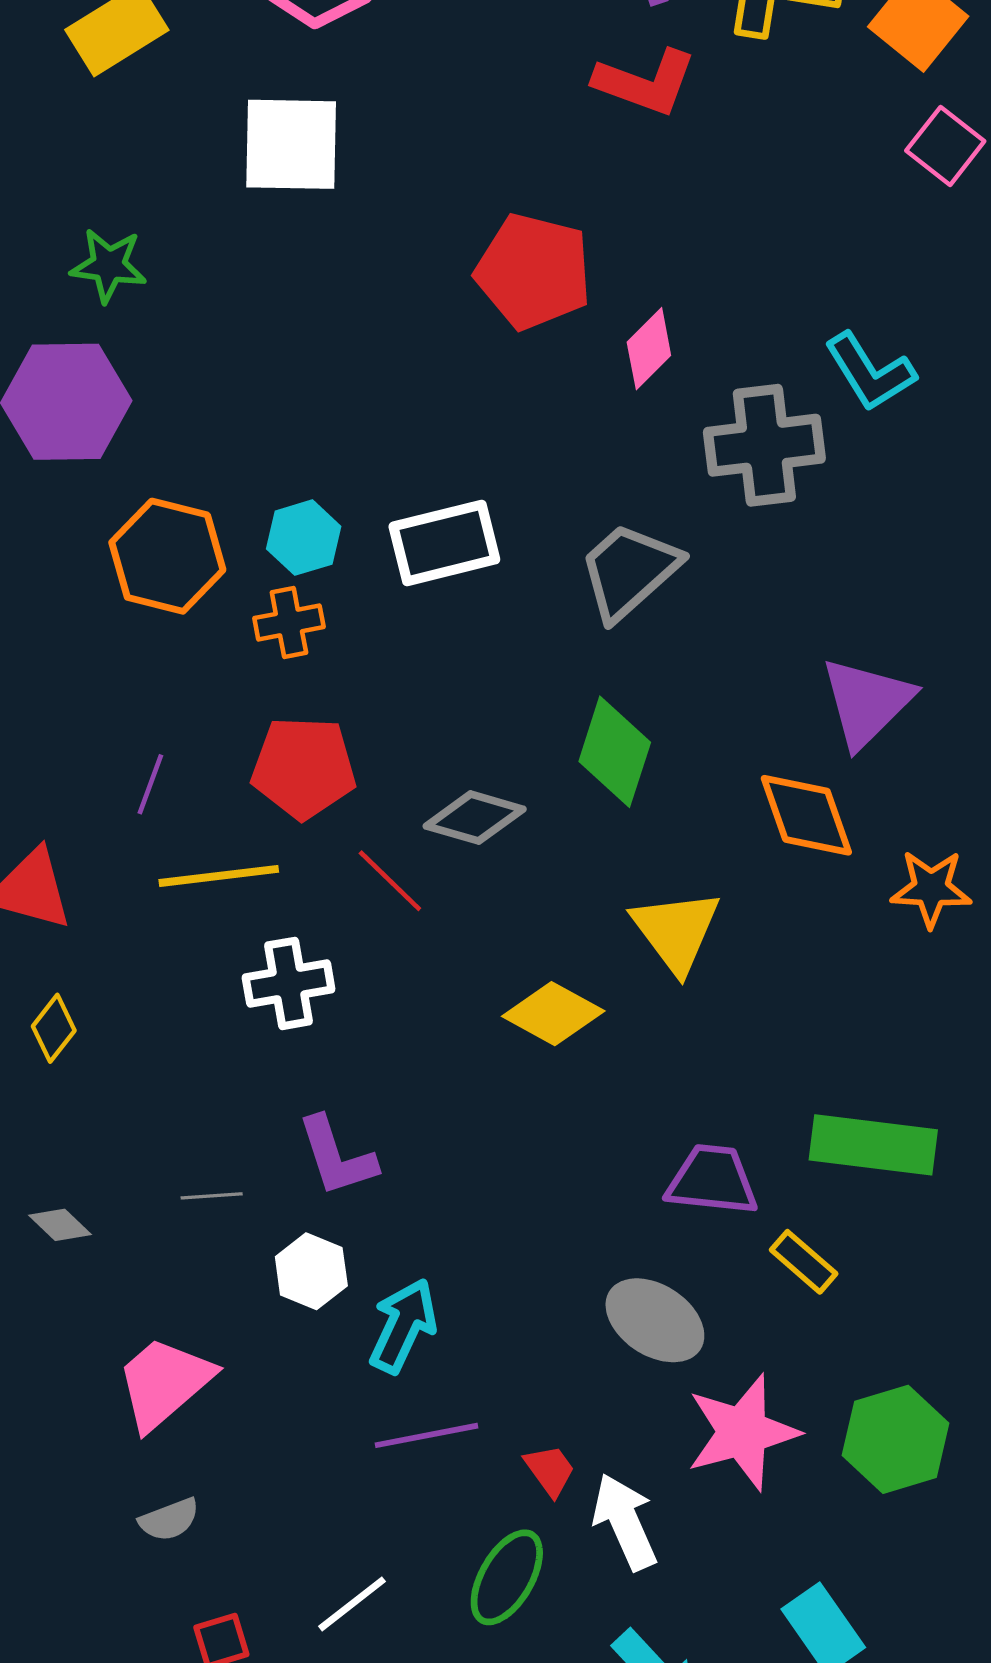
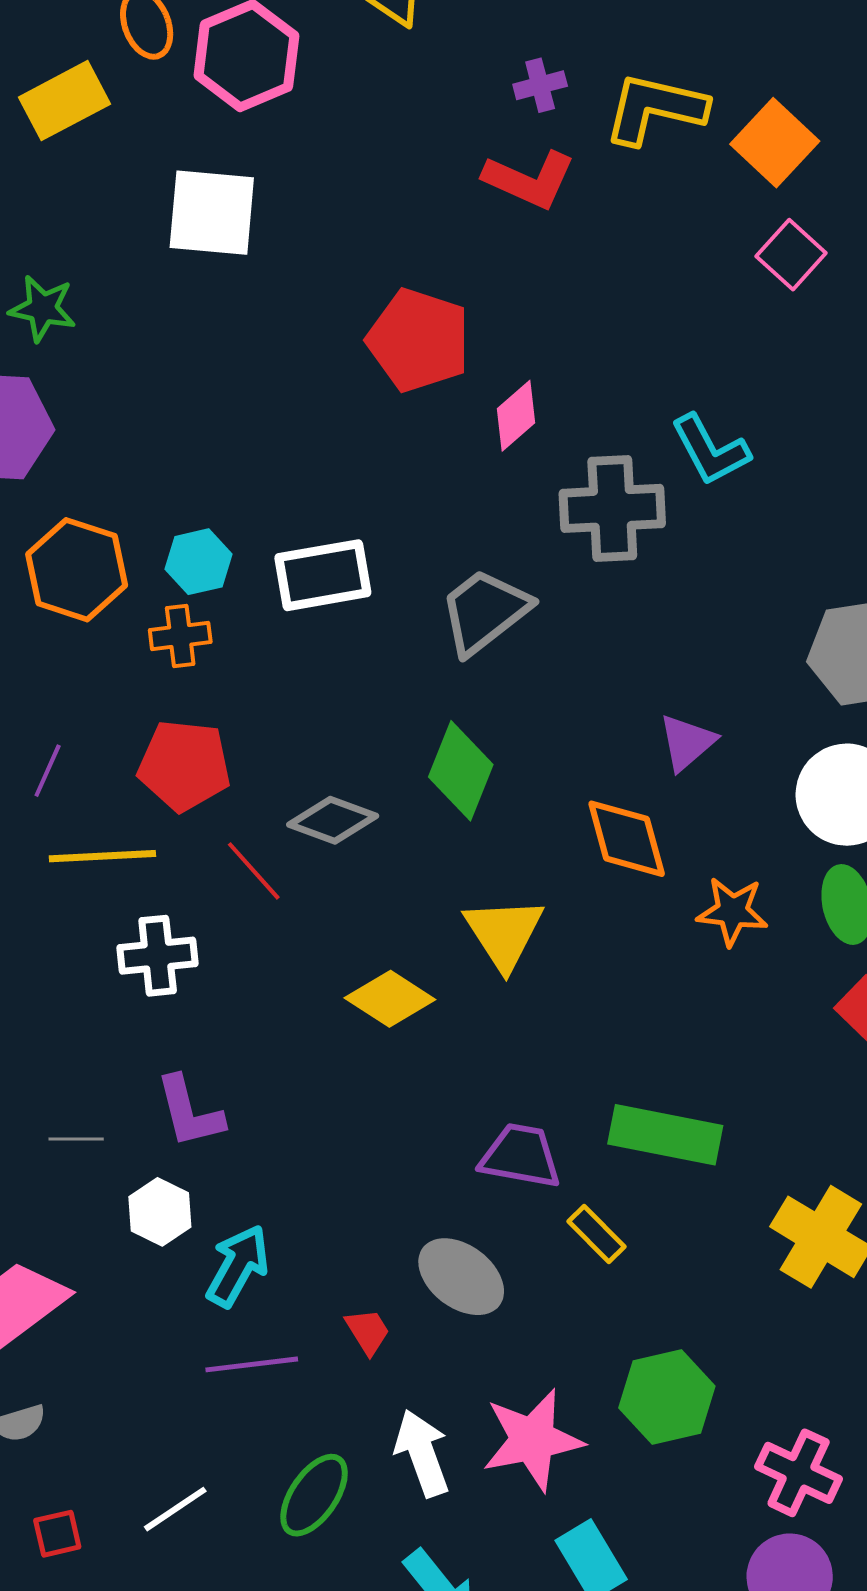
purple triangle: (867, 702) -> (687, 742), size x0.7
pink star: (743, 1432) -> (533, 1440), moved
red trapezoid: (550, 1470) -> (368, 1331), moved

